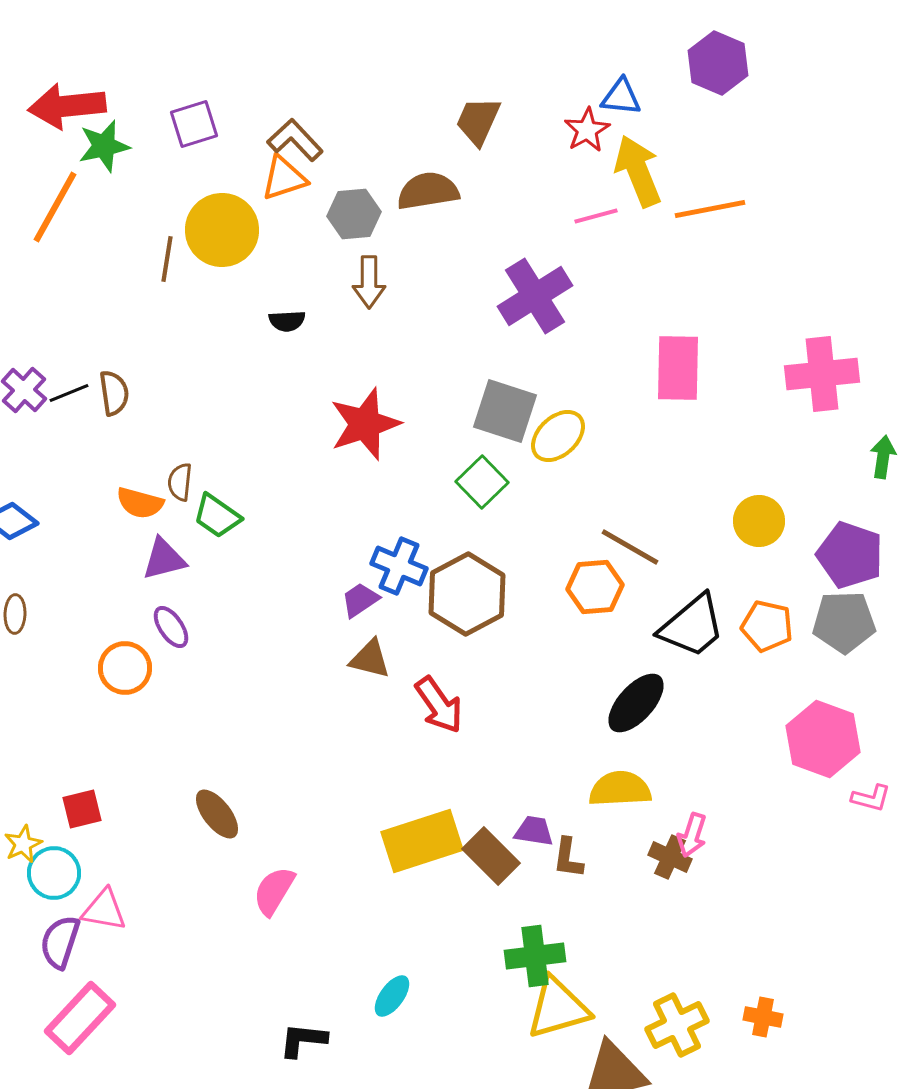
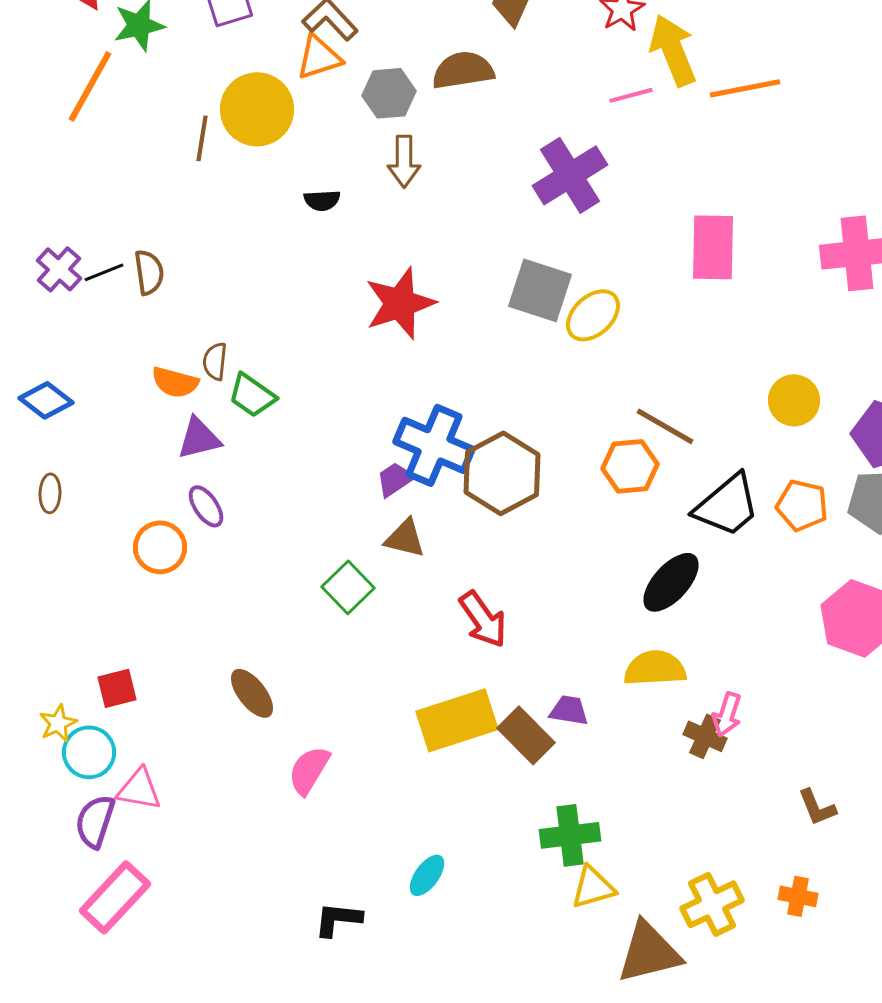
green square: (482, 482) -> (348, 587), moved
blue cross: (399, 566) -> (434, 445), size x1.4
red arrow: (439, 705) -> (483, 619), moved
brown L-shape: (568, 858) -> (817, 807), moved, turned -30
yellow triangle: (558, 1008) -> (593, 887), size x0.7

